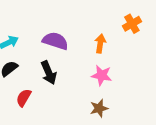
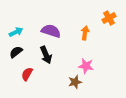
pink star: (102, 75) -> (86, 66), moved
brown star: (99, 108) -> (75, 82), moved

